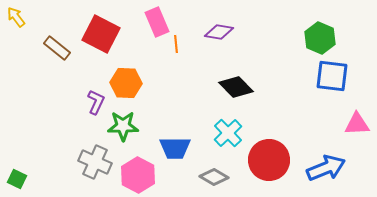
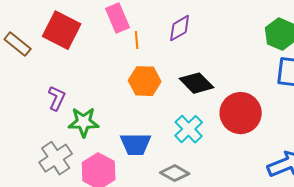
purple diamond: (219, 32) -> (180, 28), turned -40
orange hexagon: (126, 83) -> (145, 81), moved
red circle: (269, 160) -> (241, 113), moved
gray cross: (95, 162) -> (56, 158), turned 32

